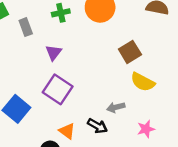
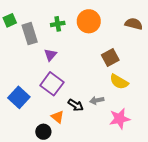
gray rectangle: (26, 27) -> (30, 34), size x1.5
black arrow: (97, 126) -> (76, 105), moved
pink star: (146, 129) -> (120, 119), size x1.5

